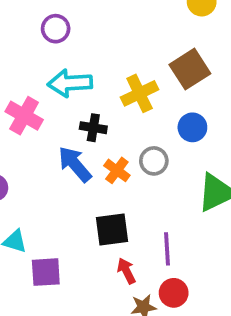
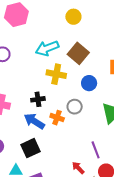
cyan arrow: (70, 83) -> (47, 48), moved
yellow cross: (140, 93) -> (56, 74), turned -36
black square: (112, 230) -> (30, 148), moved

